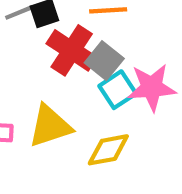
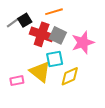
cyan square: (118, 90) -> (55, 59), moved, turned 36
yellow triangle: (50, 126) -> (40, 72), turned -50

